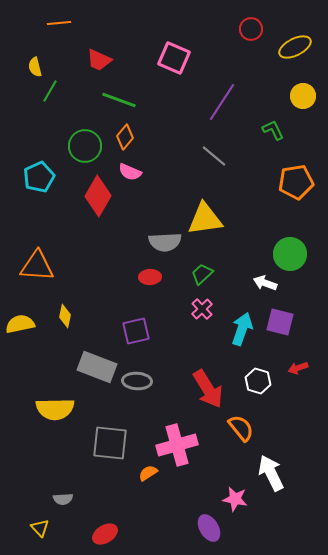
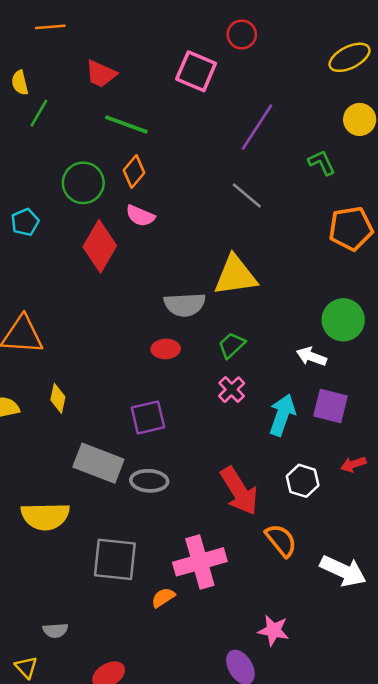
red circle: (251, 29) -> (242, 35), moved
cyan pentagon: (39, 177) -> (25, 222), size x0.7
white arrow: (271, 473) -> (343, 571), moved, turned 141

